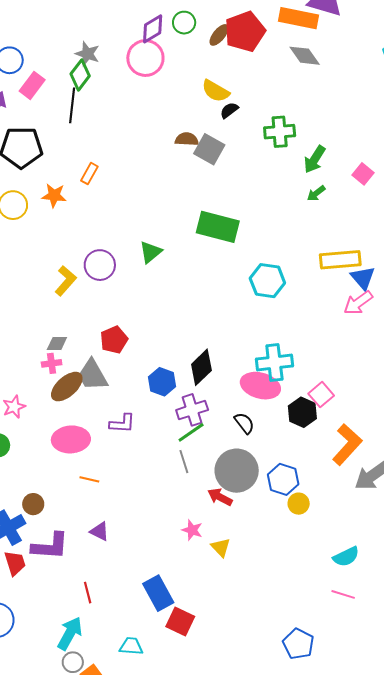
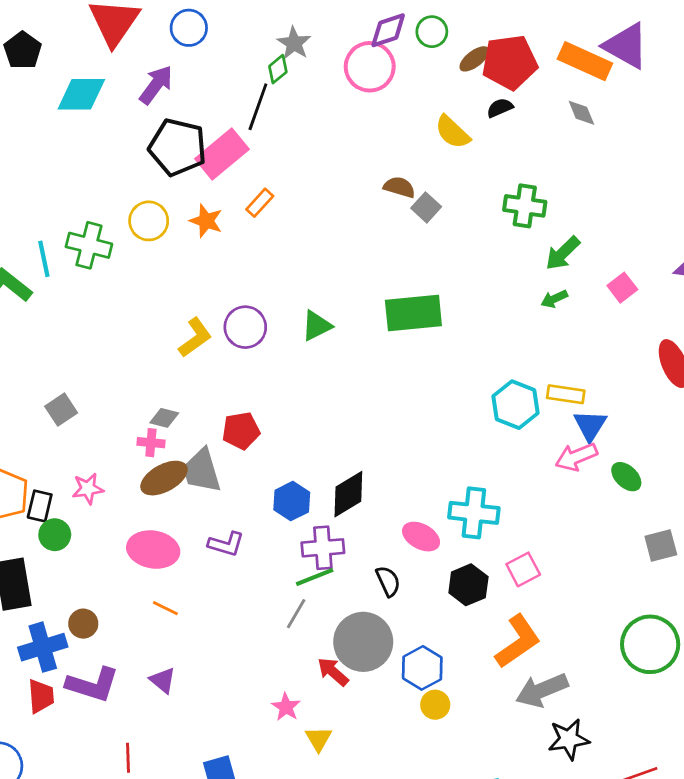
gray diamond: (305, 56) -> (581, 113), size x0.7
green diamond: (80, 75) -> (278, 69), size x0.7
pink rectangle: (32, 85) -> (222, 154), moved, size x1.4
black semicircle: (229, 110) -> (500, 108), moved
gray square: (209, 149) -> (426, 207), size x0.7
green rectangle: (218, 227) -> (413, 313), turned -33
yellow rectangle: (340, 260) -> (566, 394), size x0.7
cyan hexagon: (267, 281) -> (516, 405), moved
cyan cross: (274, 363) -> (474, 513), moved
pink ellipse: (260, 386) -> (421, 537), size x0.7
pink square: (321, 395) -> (523, 569), moved
gray line: (184, 462) -> (296, 614), turned 35

